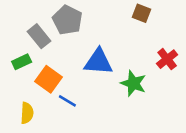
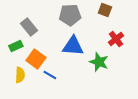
gray pentagon: (67, 20) -> (70, 15), moved, turned -30
red cross: (167, 59) -> (116, 39), moved
yellow semicircle: (27, 113) -> (20, 75), moved

